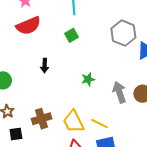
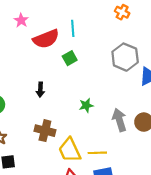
red semicircle: (28, 26) -> (46, 39), moved
brown cross: (42, 119) -> (45, 131), moved, turned 30
yellow line: (99, 124) -> (97, 153), turned -30

